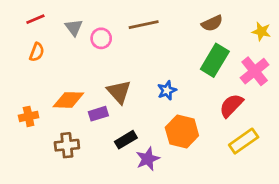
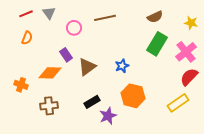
gray triangle: (74, 27) -> (49, 13), moved
brown triangle: (119, 92) -> (87, 67), turned 36
red semicircle: (231, 105) -> (189, 77), moved
purple rectangle: (98, 114) -> (66, 55), moved, turned 72
orange cross: (29, 116) -> (21, 85), turned 32

